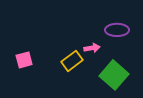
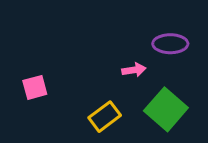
yellow rectangle: (72, 61) -> (105, 117), moved

